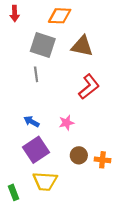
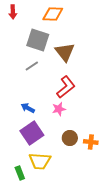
brown triangle: (82, 46) -> (65, 52), moved, turned 40
gray line: (36, 74) -> (32, 66), turned 64
red L-shape: (89, 87) -> (66, 87), moved
green rectangle: (14, 192) -> (20, 173), moved

